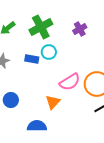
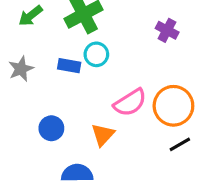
purple cross: (80, 29) -> (167, 30), moved, turned -32
blue circle: (11, 100) -> (51, 128), moved

